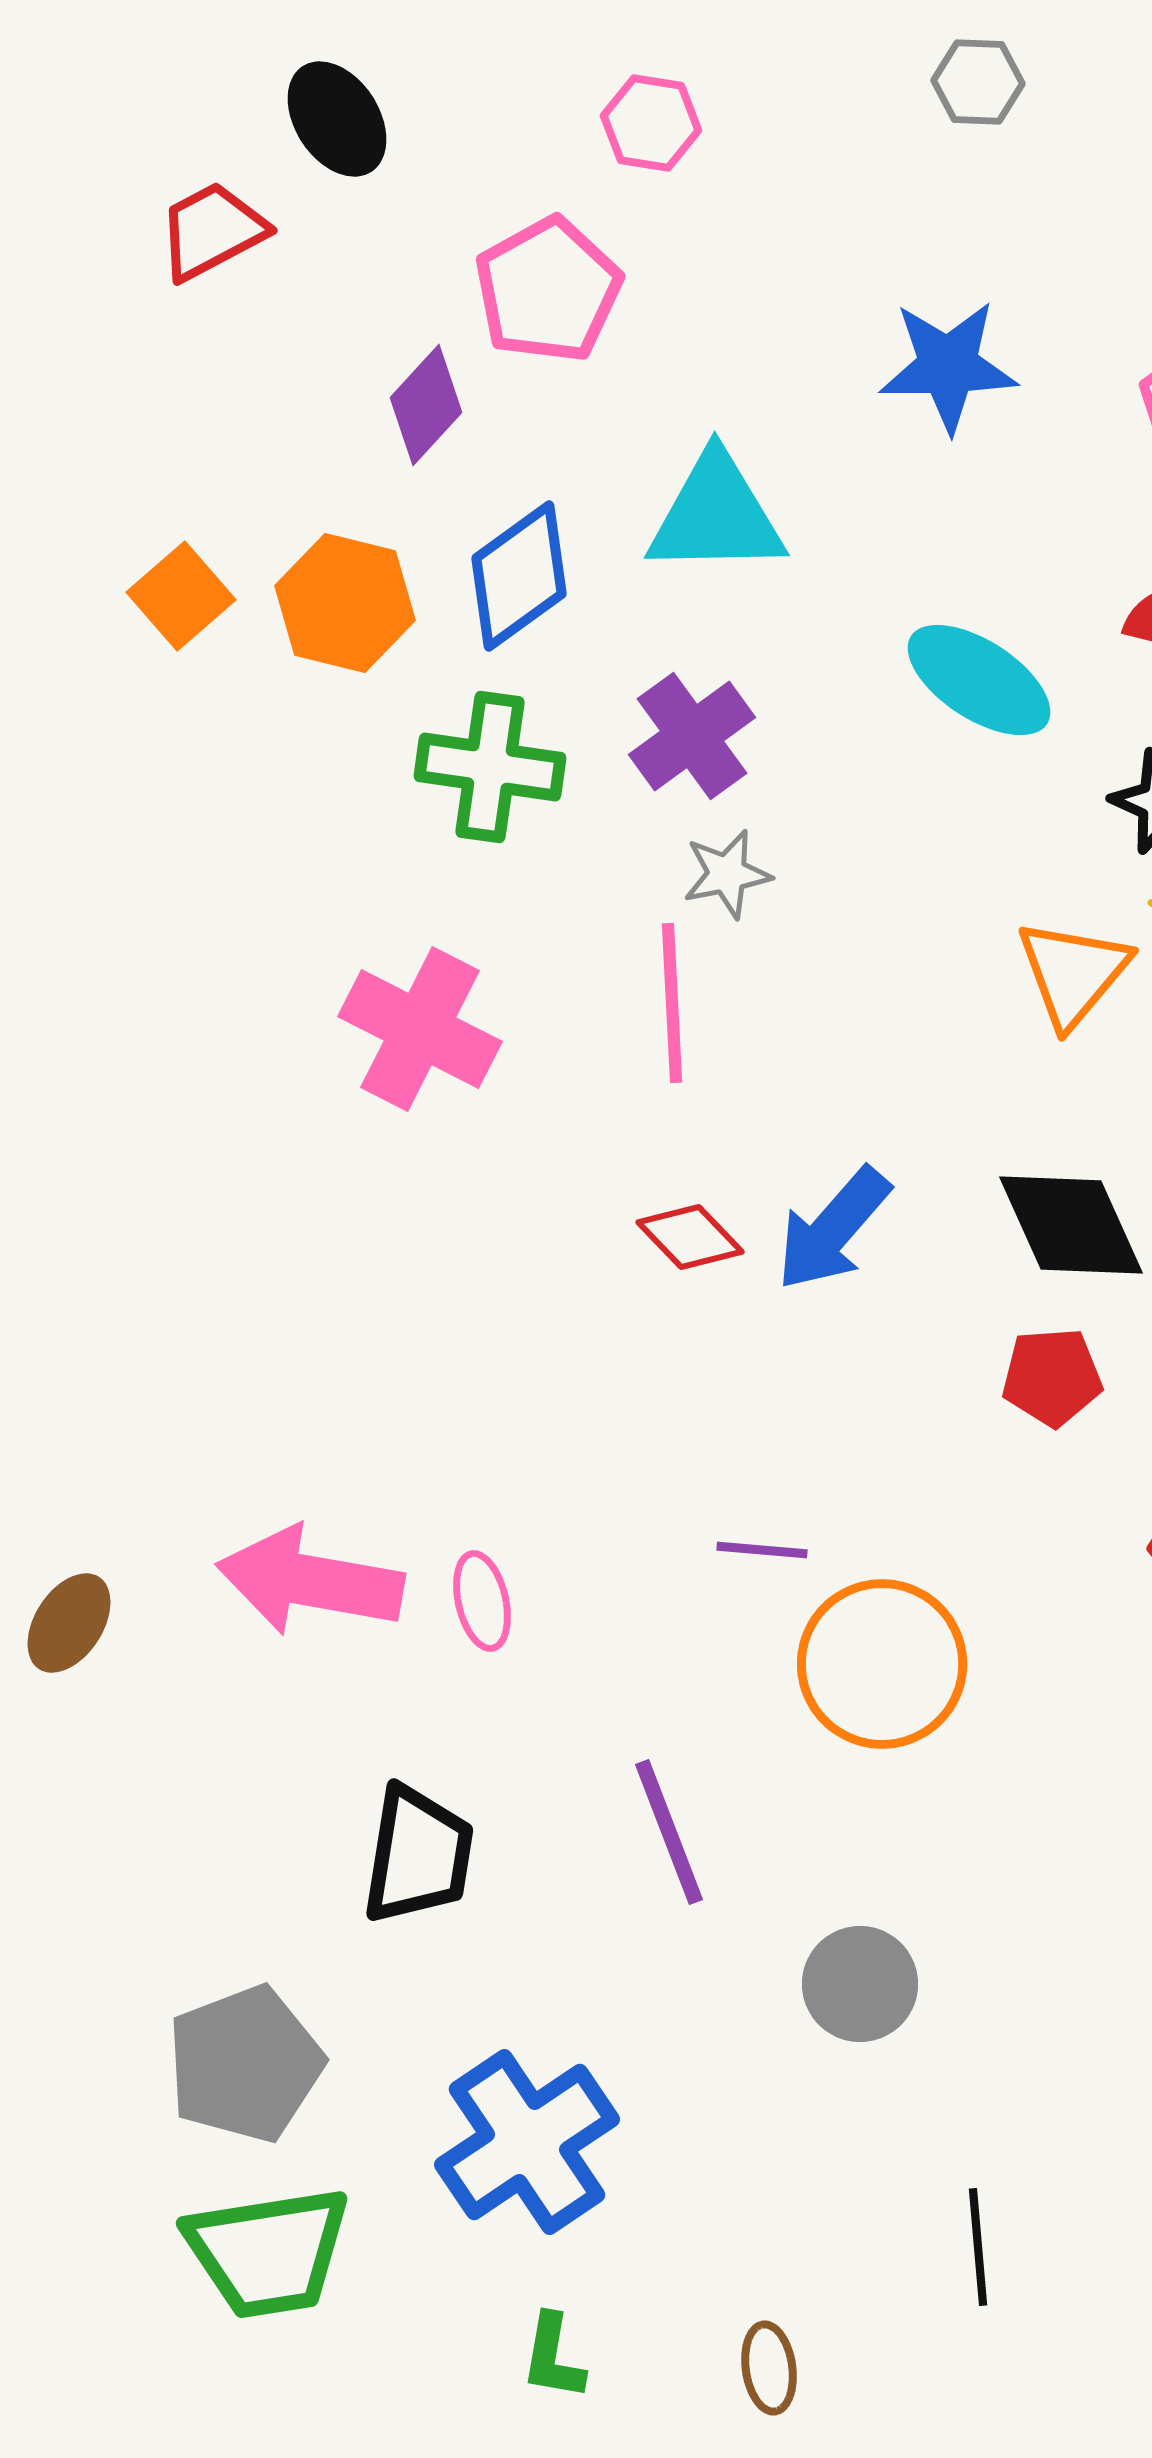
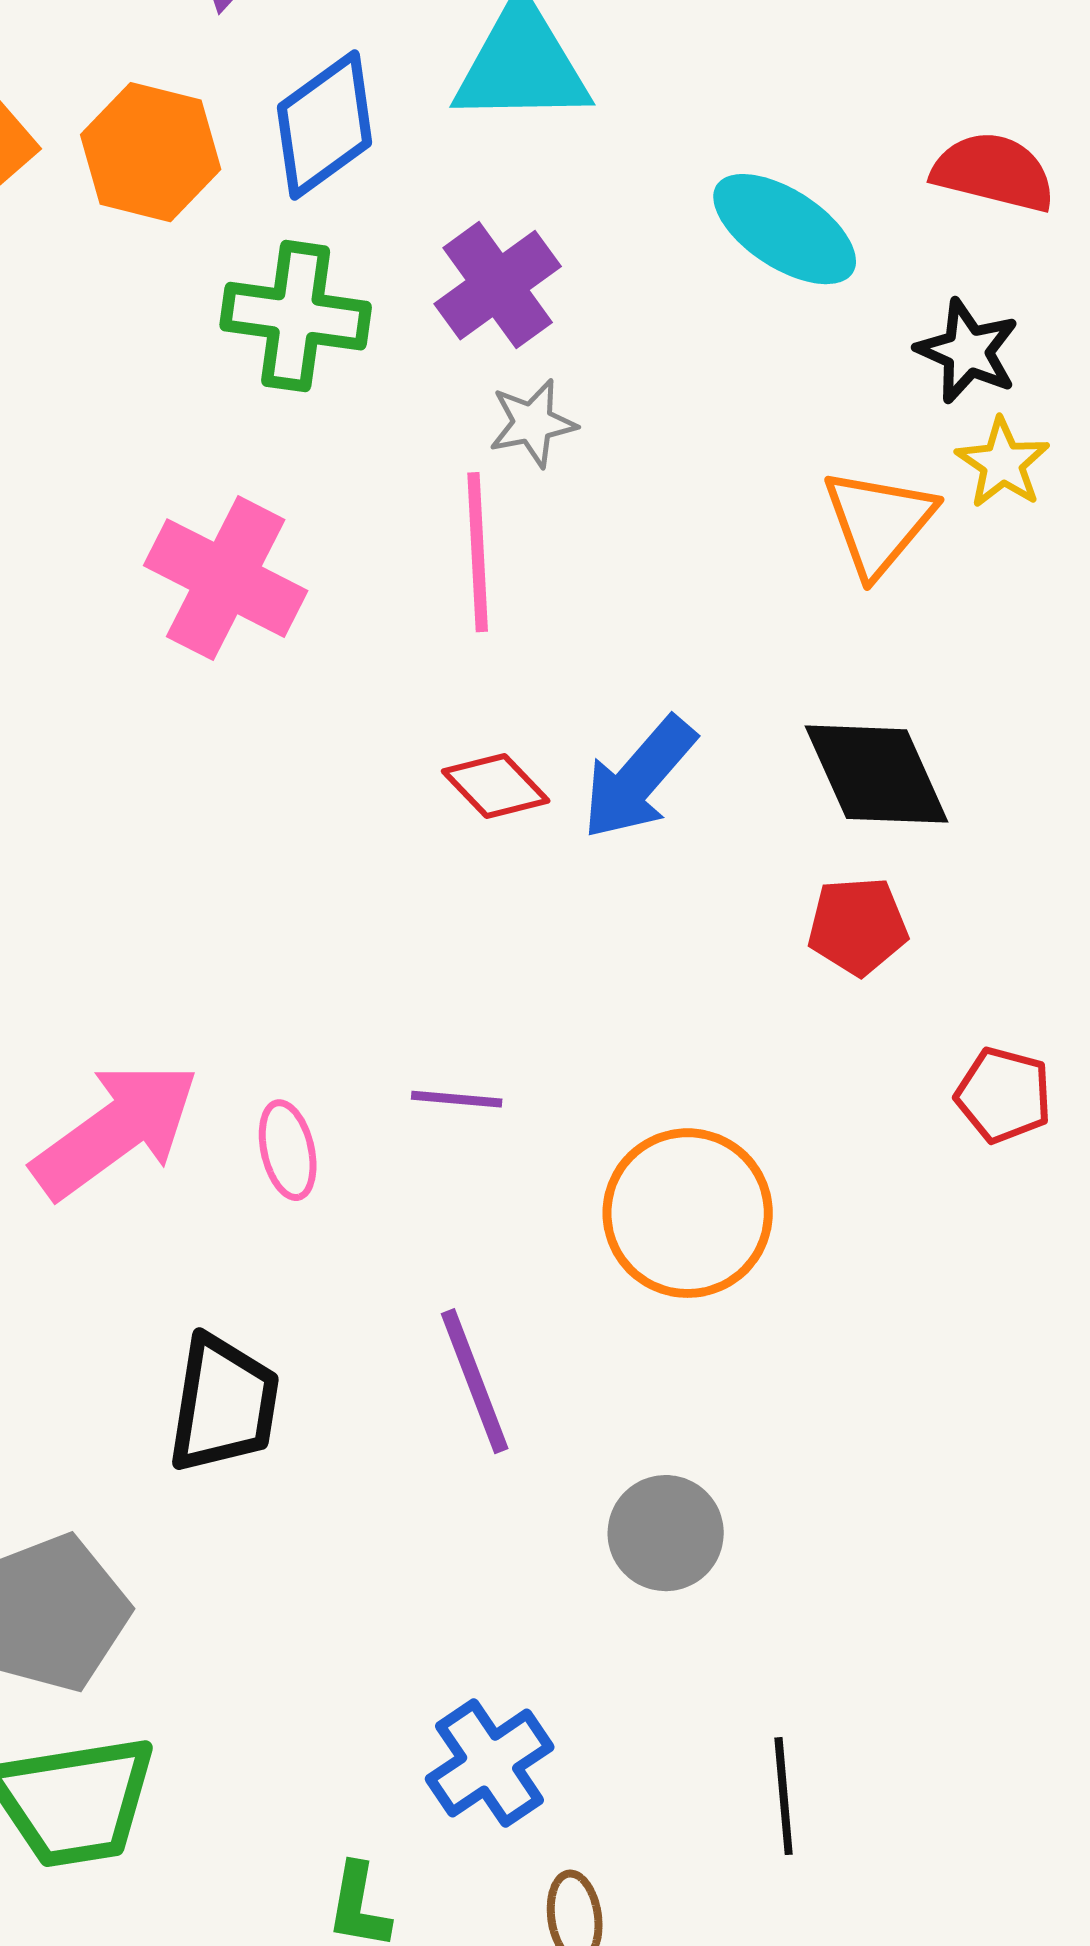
purple line: (762, 1550) -> (457, 1099), moved
pink arrow: (310, 1581) -> (116, 1130), turned 134
blue cross: (527, 2142) -> (490, 1763), moved, size x0.7

